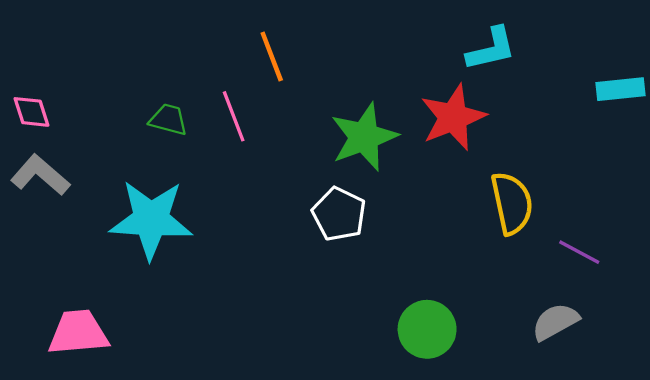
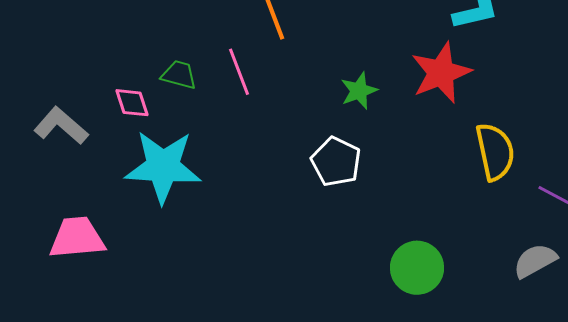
pink diamond: (31, 112) -> (132, 103), moved
green star: (364, 137) -> (359, 91), size x0.6
pink trapezoid: (78, 333) -> (77, 238), moved

